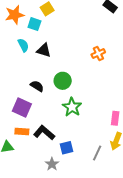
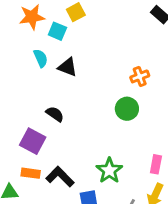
green circle: (63, 81) -> (127, 109), moved
green star: (72, 107) -> (109, 170), moved

